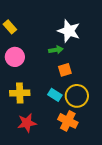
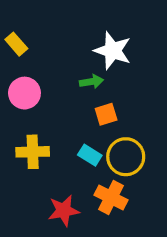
red star: (27, 123) -> (64, 211), moved

